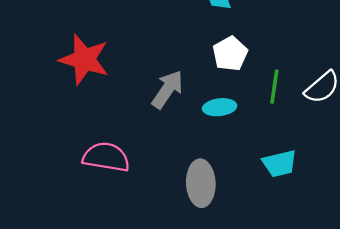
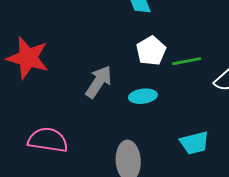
green line: (274, 87) -> (187, 61), moved, turned 72

